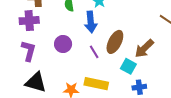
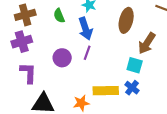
brown ellipse: (115, 42) -> (126, 20), moved
purple line: (94, 52) -> (87, 53), moved, turned 64
blue cross: (139, 87) -> (132, 88), moved, turned -32

